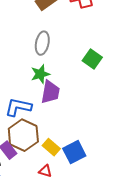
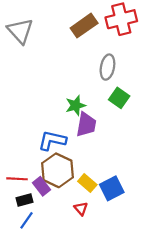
gray ellipse: (42, 43) -> (107, 67), moved
green square: (92, 59) -> (119, 98), moved
red triangle: (45, 171) -> (81, 209), turned 32

